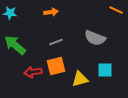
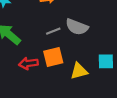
gray semicircle: (95, 38) -> (77, 27), moved

